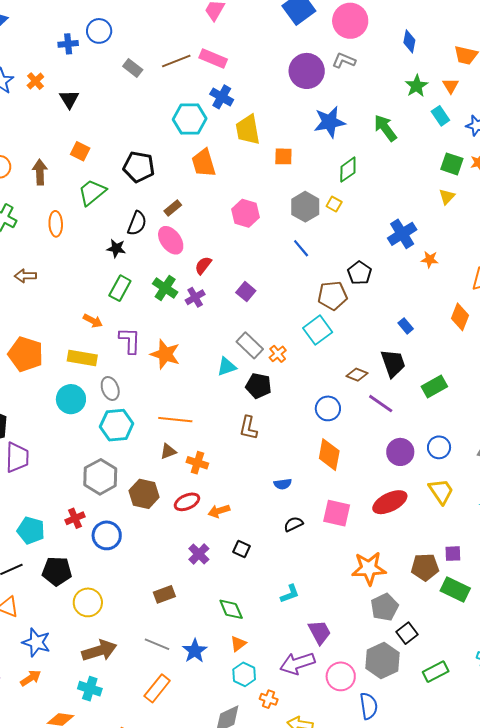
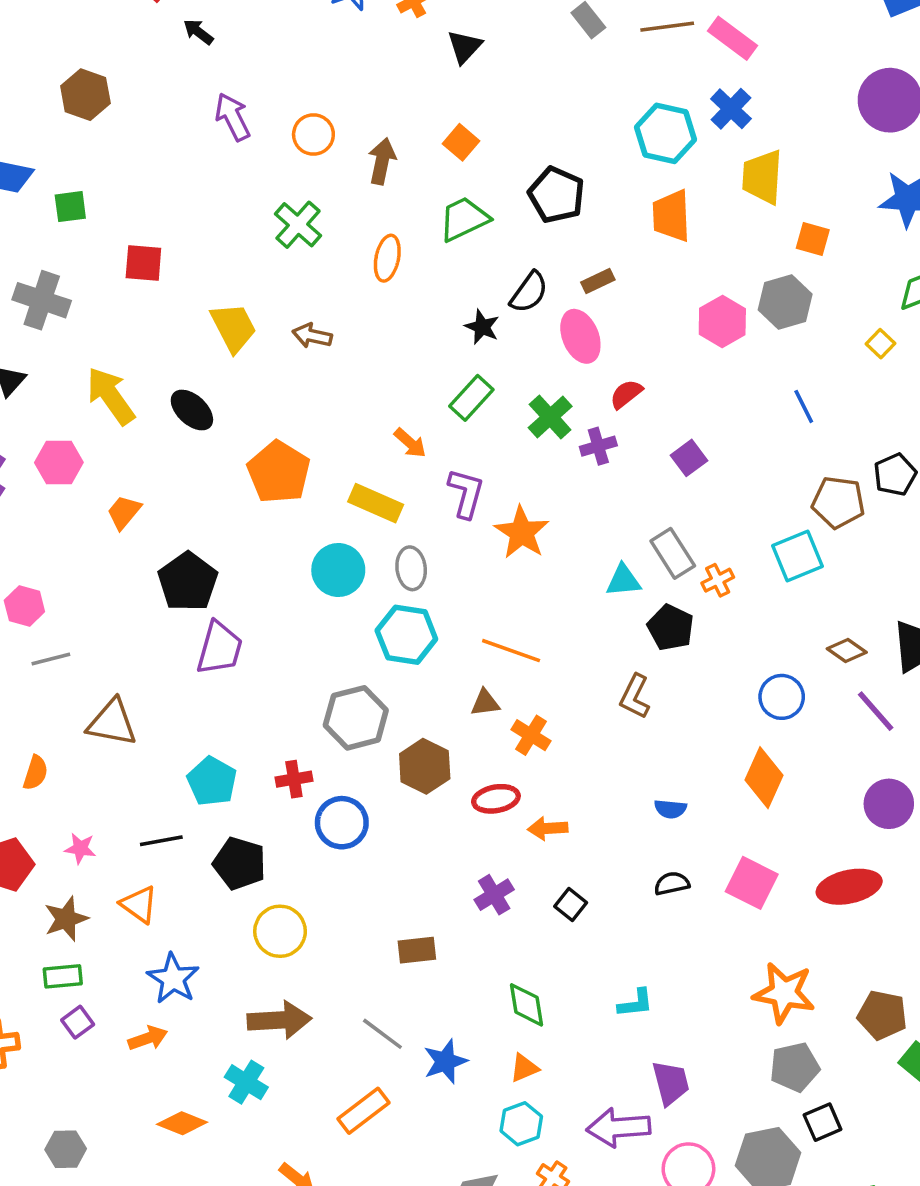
gray hexagon: (305, 207) -> (785, 302), moved

